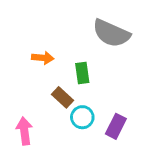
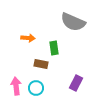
brown rectangle: (62, 97) -> (41, 64), turned -32
cyan circle: (82, 117) -> (36, 88), moved

